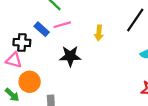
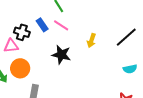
pink line: (62, 25) -> (61, 25), turned 35
pink triangle: (14, 60) -> (11, 46), turned -35

